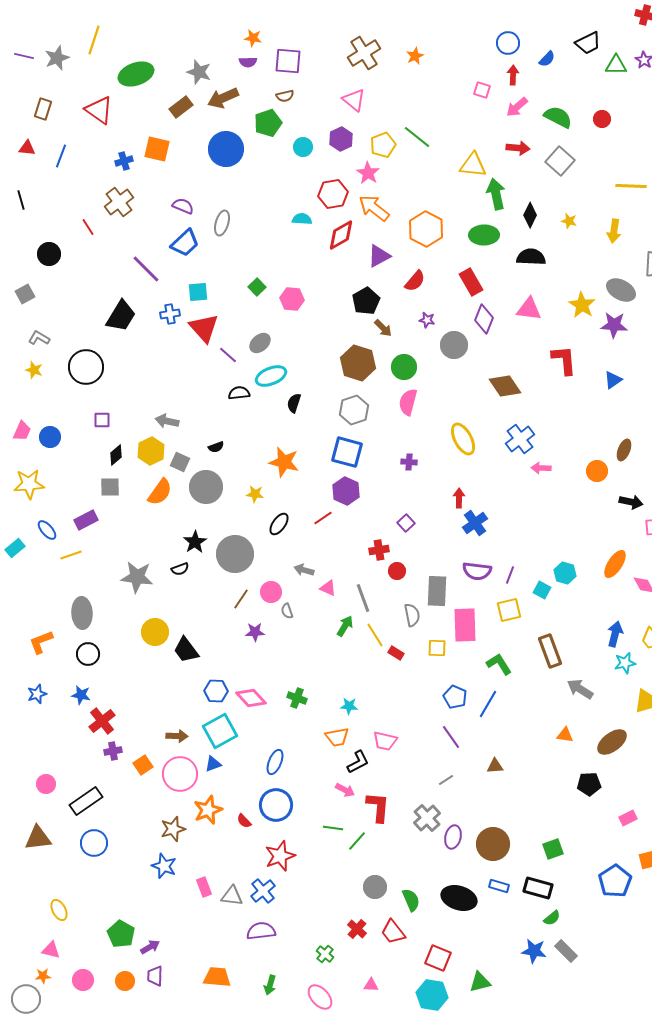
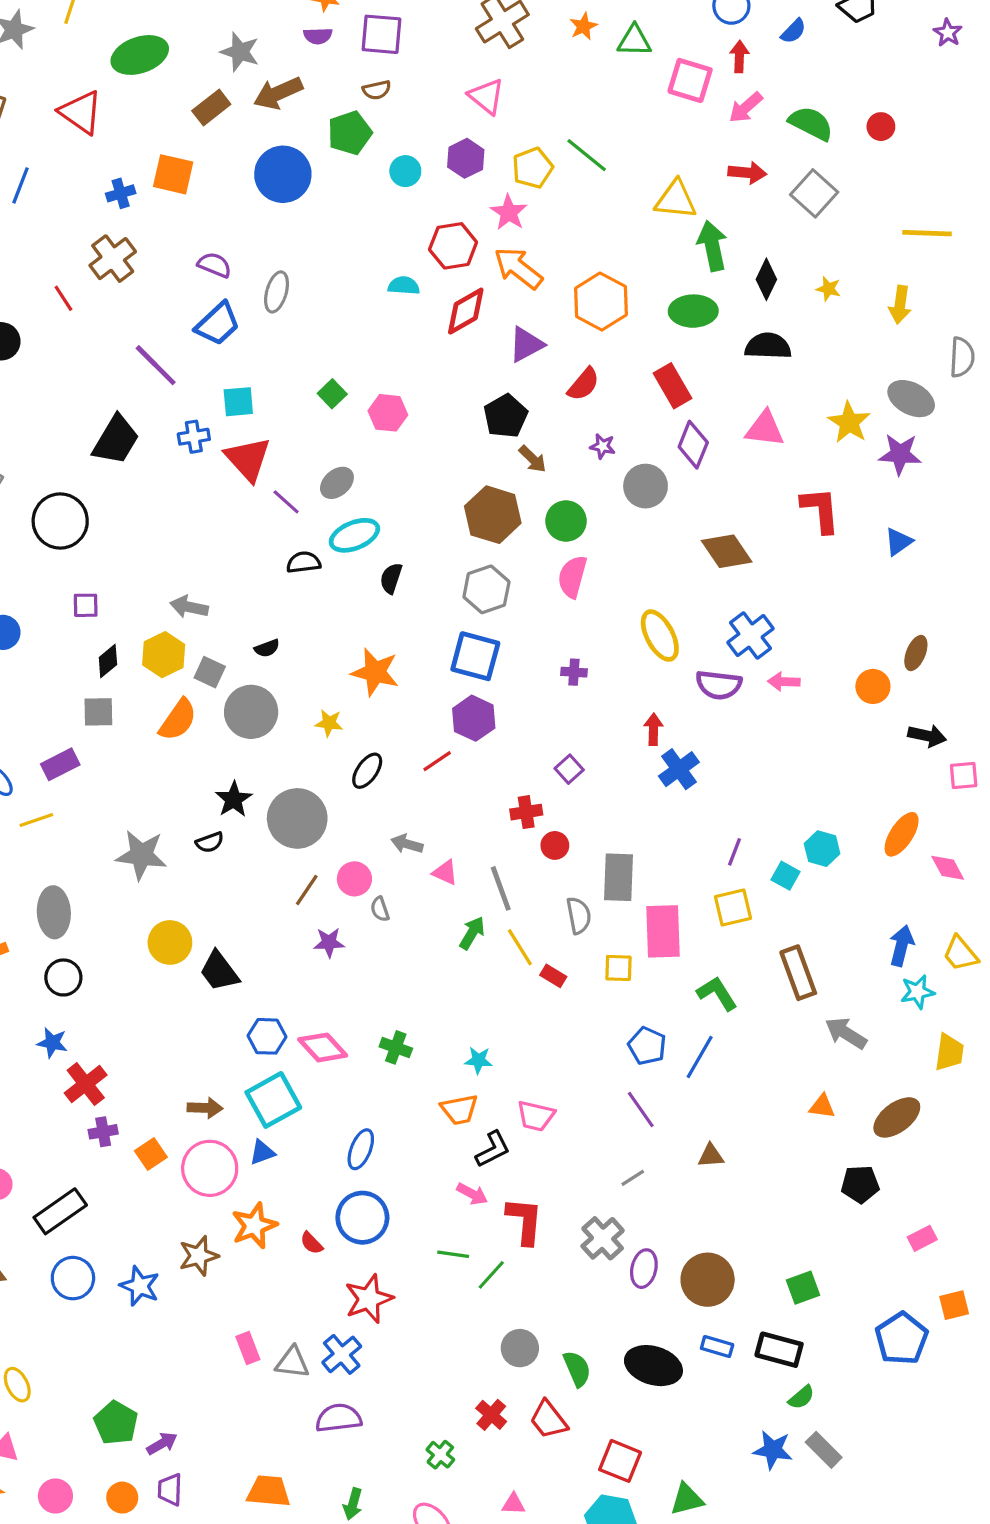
green triangle: (616, 65) -> (634, 41), moved
pink square: (482, 90) -> (690, 80), size x1.6
purple semicircle: (477, 571) -> (719, 685), moved
blue star: (164, 866) -> (140, 1286), moved

